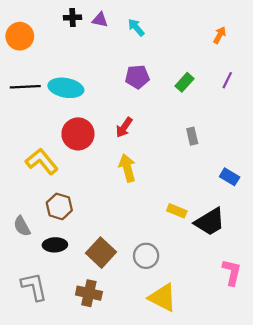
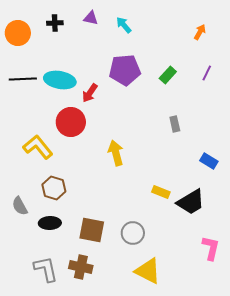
black cross: (72, 18) -> (55, 23), moved
purple pentagon: (137, 77) -> (125, 70), size x1.4
red arrow: (124, 127) -> (90, 93), moved
brown square: (101, 253) -> (92, 230), turned -32
gray L-shape: (34, 287) -> (46, 269), moved

